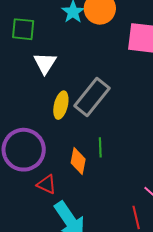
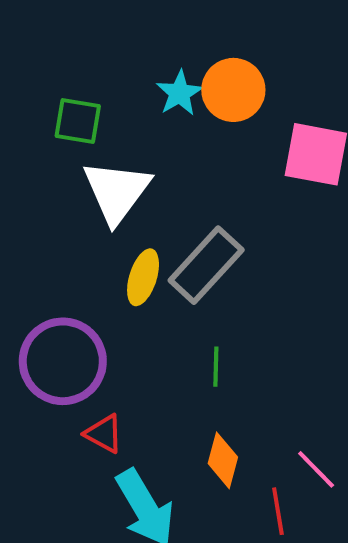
white triangle: (45, 63) -> (117, 192), size x1.5
orange diamond: (78, 161) -> (223, 460), moved

